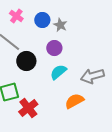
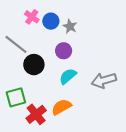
pink cross: (16, 16) -> (32, 17), moved
orange semicircle: (74, 101) -> (61, 107), moved

